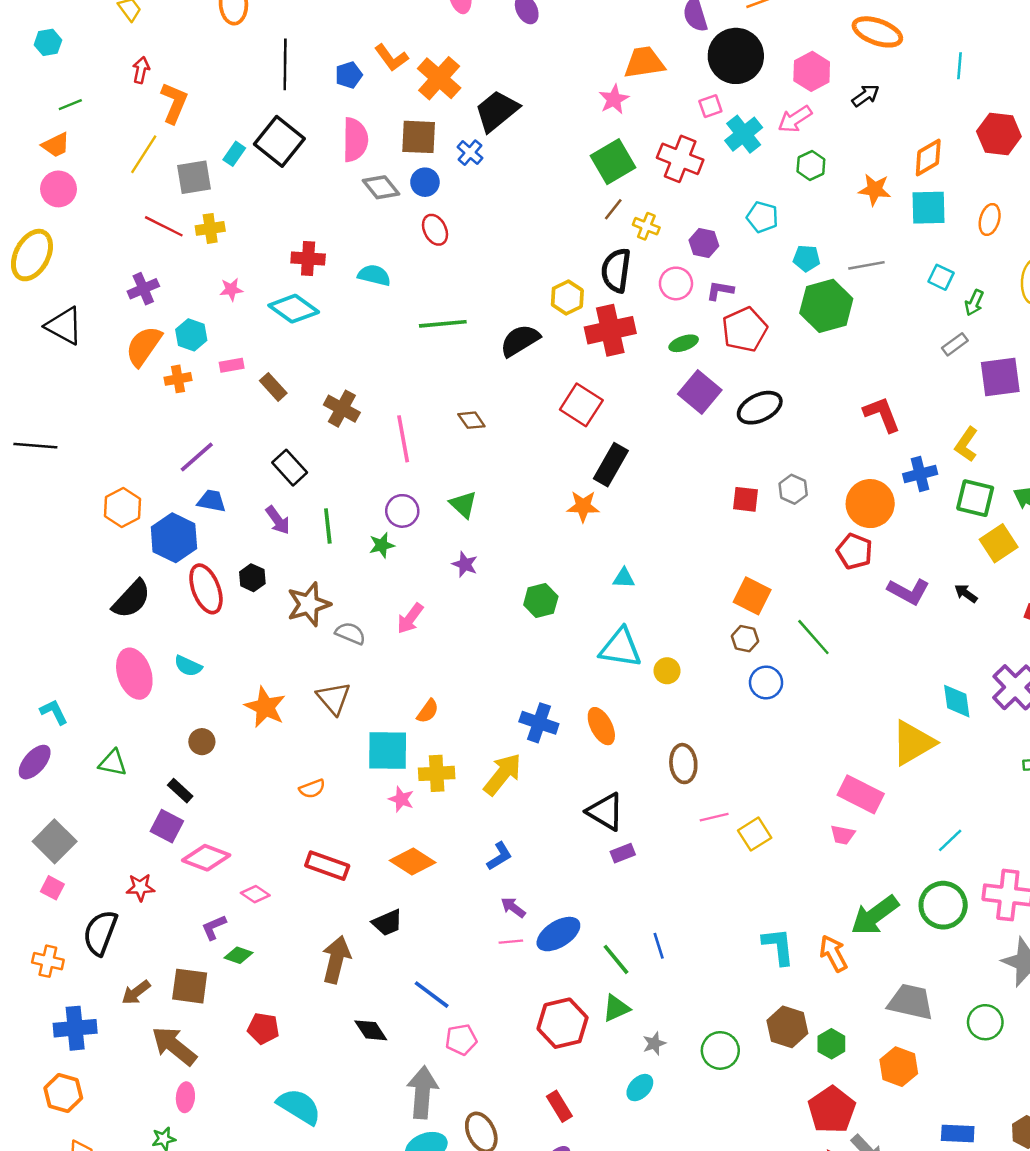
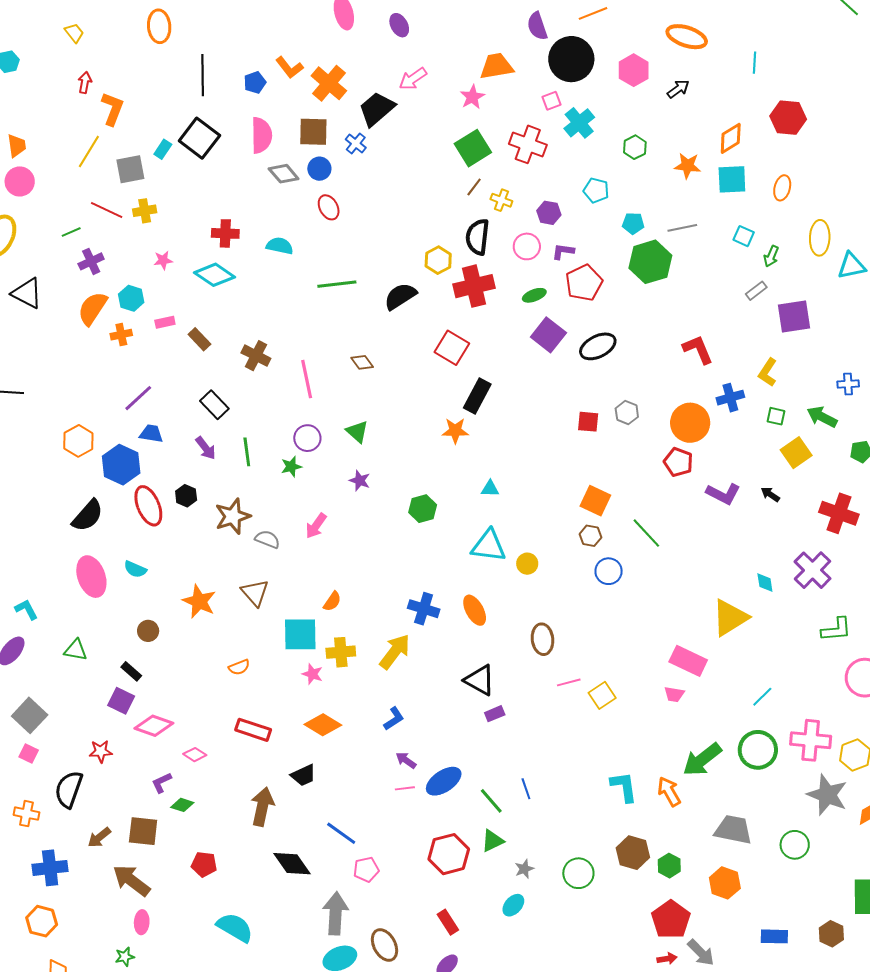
green line: (70, 105) -> (71, 232), moved
pink arrow: (795, 119) -> (413, 79), moved
orange trapezoid: (56, 145) -> (17, 146), turned -70
green square: (975, 498) -> (776, 416), size x0.6
cyan diamond: (957, 701) -> (765, 583), size x0.7
black diamond: (371, 1030) -> (292, 864), size x1.4

